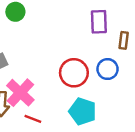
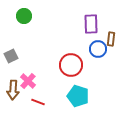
blue circle: (108, 69) -> (98, 49), moved
pink cross: (20, 93) -> (28, 81), size x0.7

